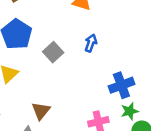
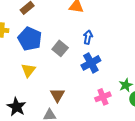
blue cross: (121, 85) -> (91, 63), moved

